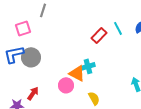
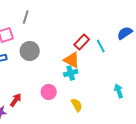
cyan line: (118, 28) -> (101, 46), moved
gray circle: (31, 57) -> (30, 51), moved
orange triangle: (77, 73) -> (72, 60), moved

